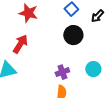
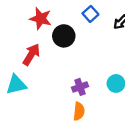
black circle: (73, 35) -> (64, 36), moved

